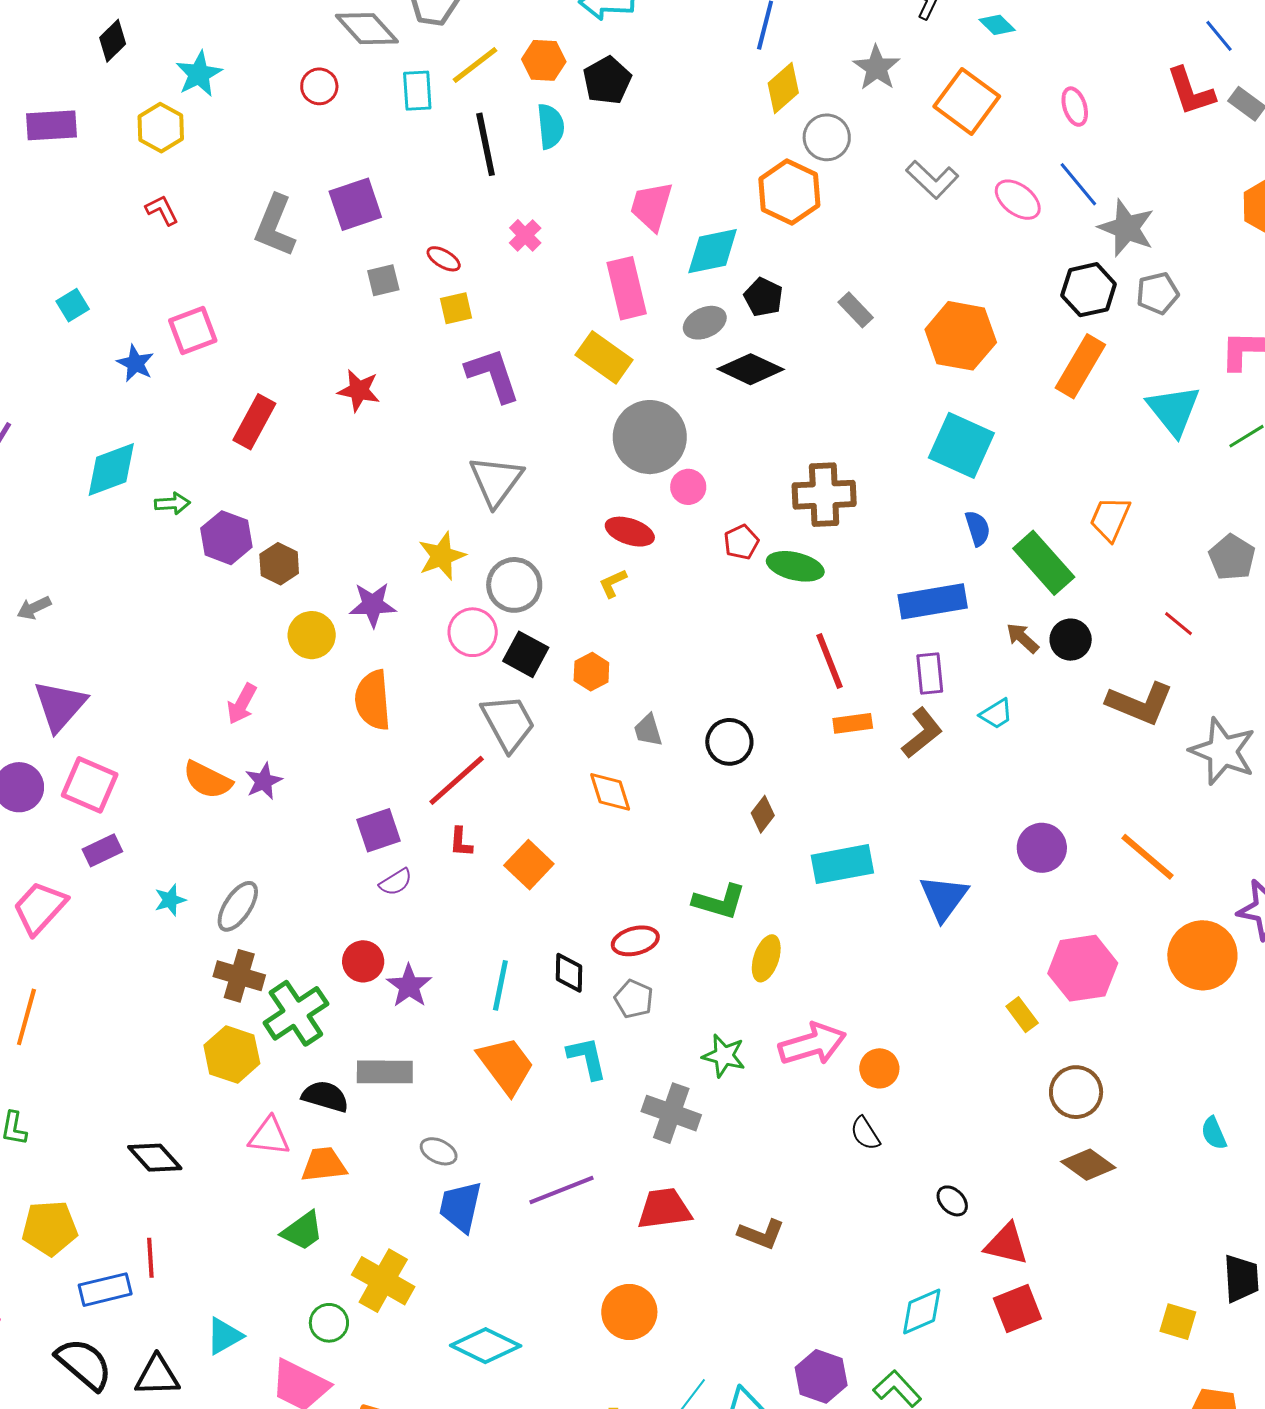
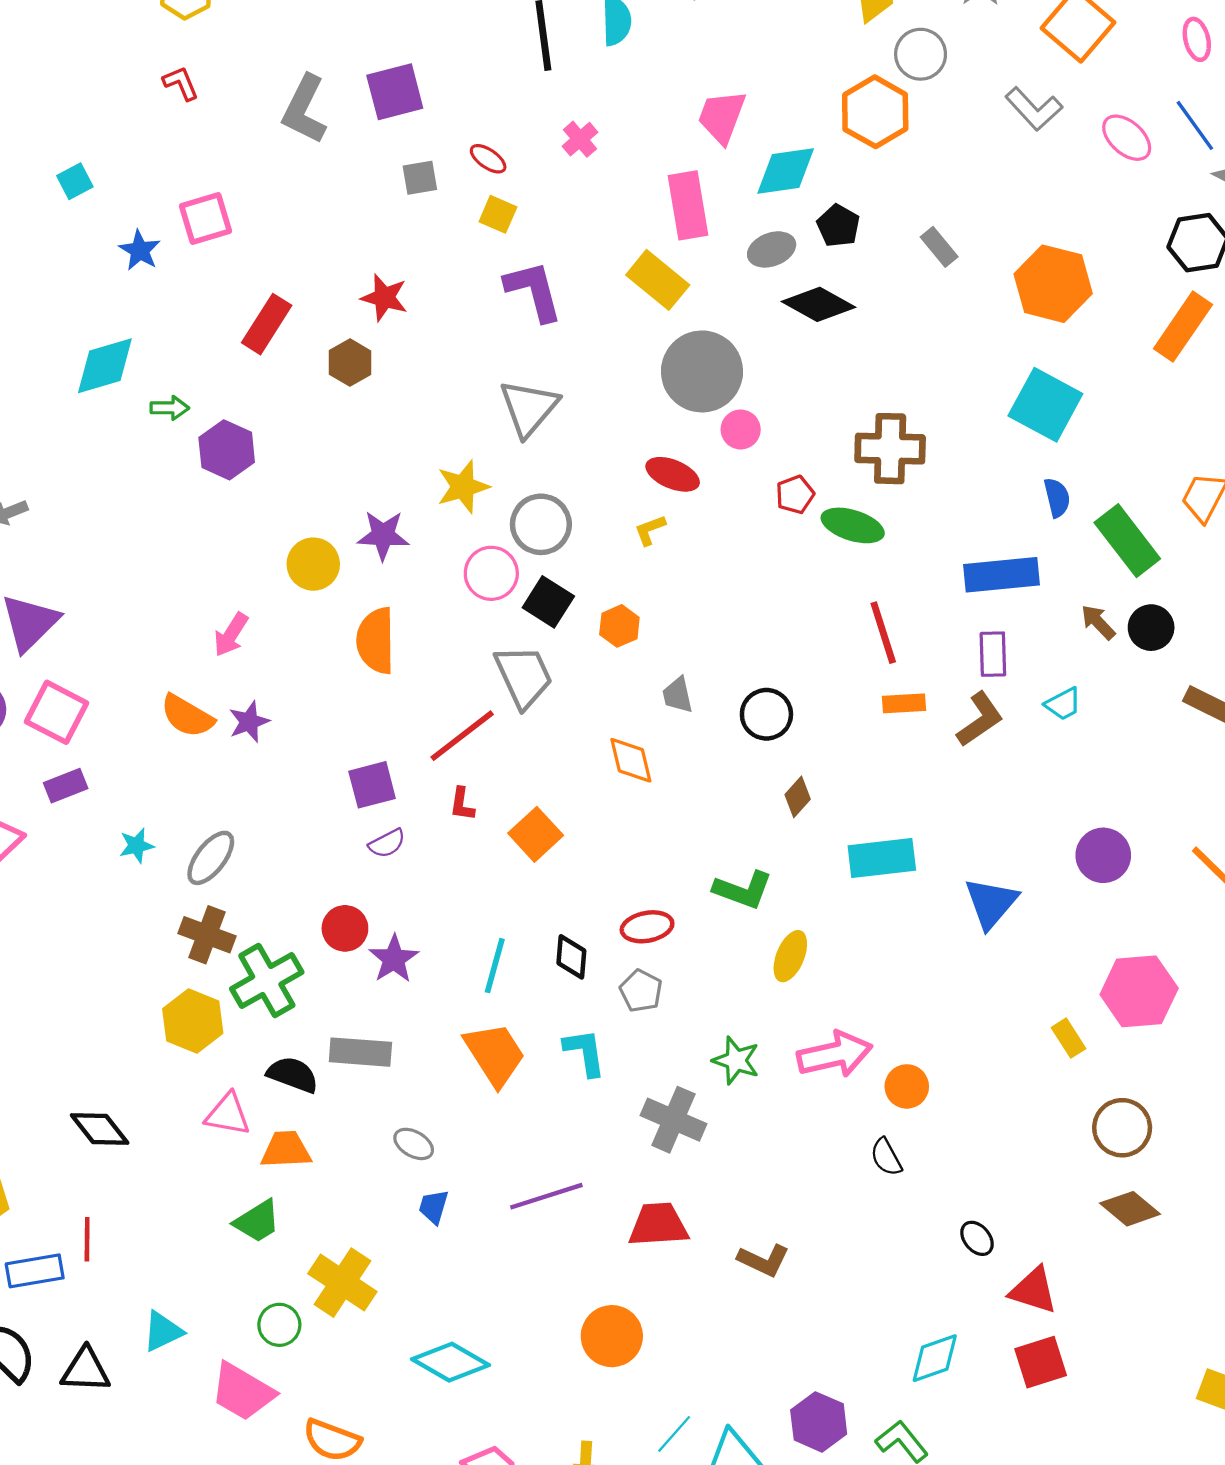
yellow square: (456, 308) -> (498, 214), turned 32
brown hexagon: (279, 564) -> (350, 363), moved
blue trapezoid: (460, 1207) -> (434, 1207), size x0.6

